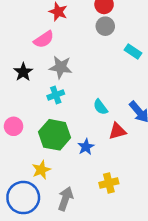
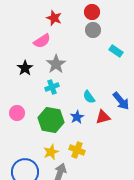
gray star: (61, 67) -> (56, 64), turned 30
blue star: (86, 147) -> (77, 117), moved
yellow star: (41, 170) -> (51, 152), moved
yellow cross: (109, 183) -> (77, 150), moved, turned 35

